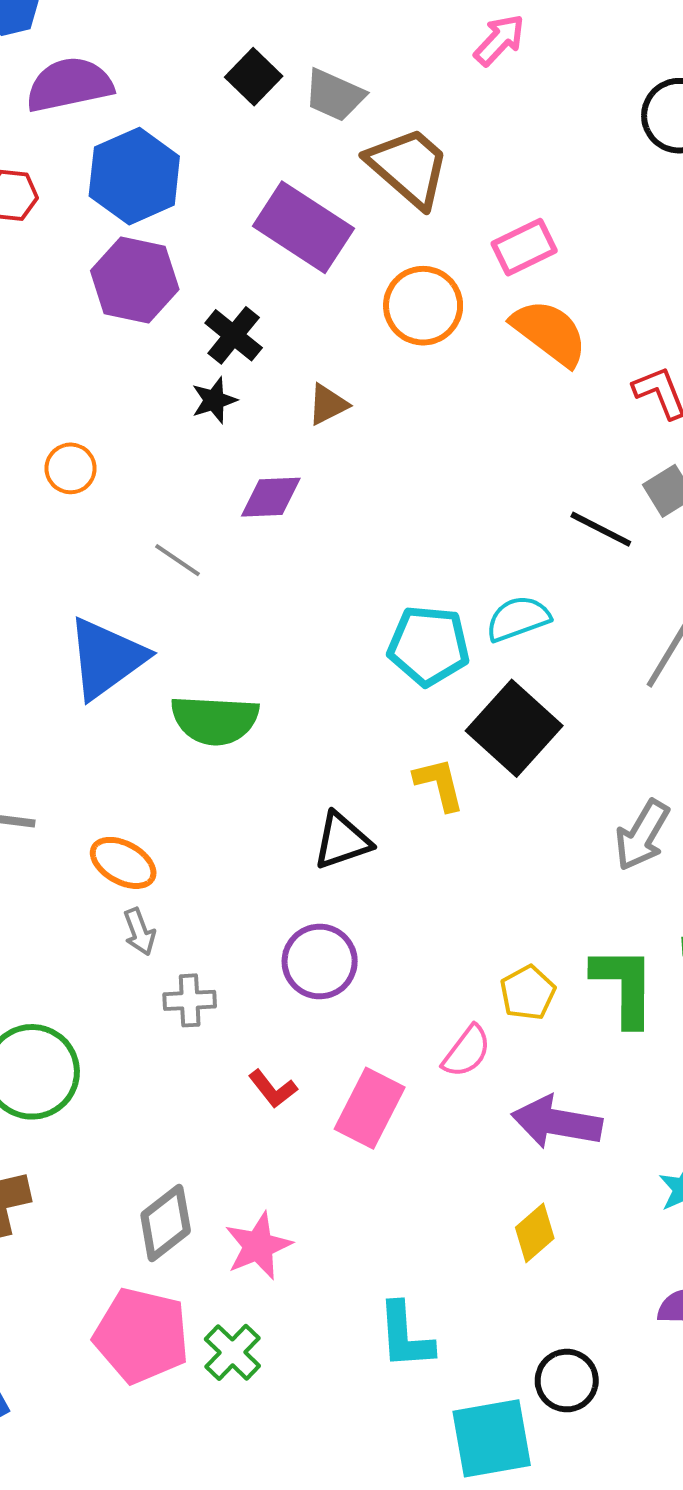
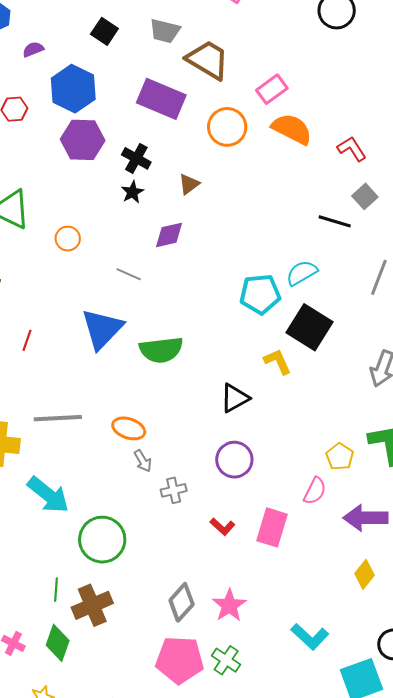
black square: (254, 77) -> (104, 31), moved
purple semicircle: (69, 85) -> (33, 49), size x0.5
cyan L-shape: (405, 1336) -> (310, 637), turned -33

